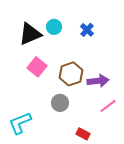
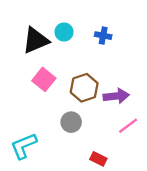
blue cross: (87, 30) -> (103, 36), turned -32

